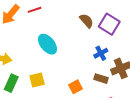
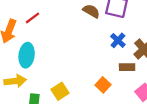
cyan ellipse: (48, 44) -> (27, 55), moved, turned 65

